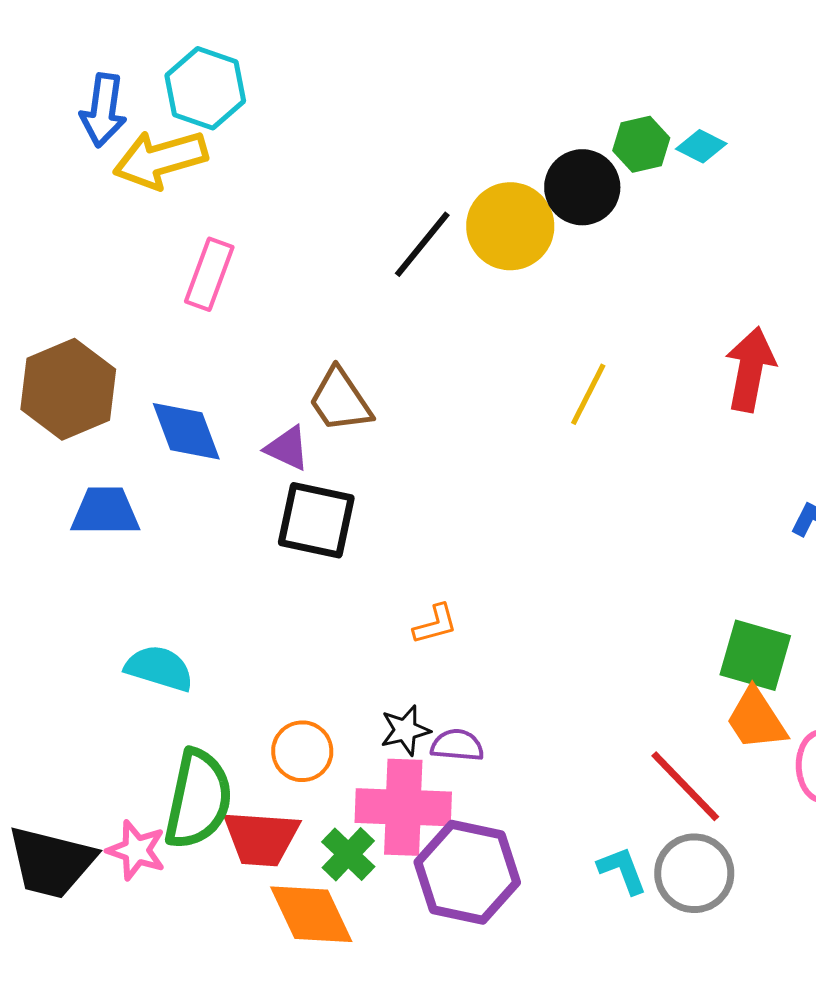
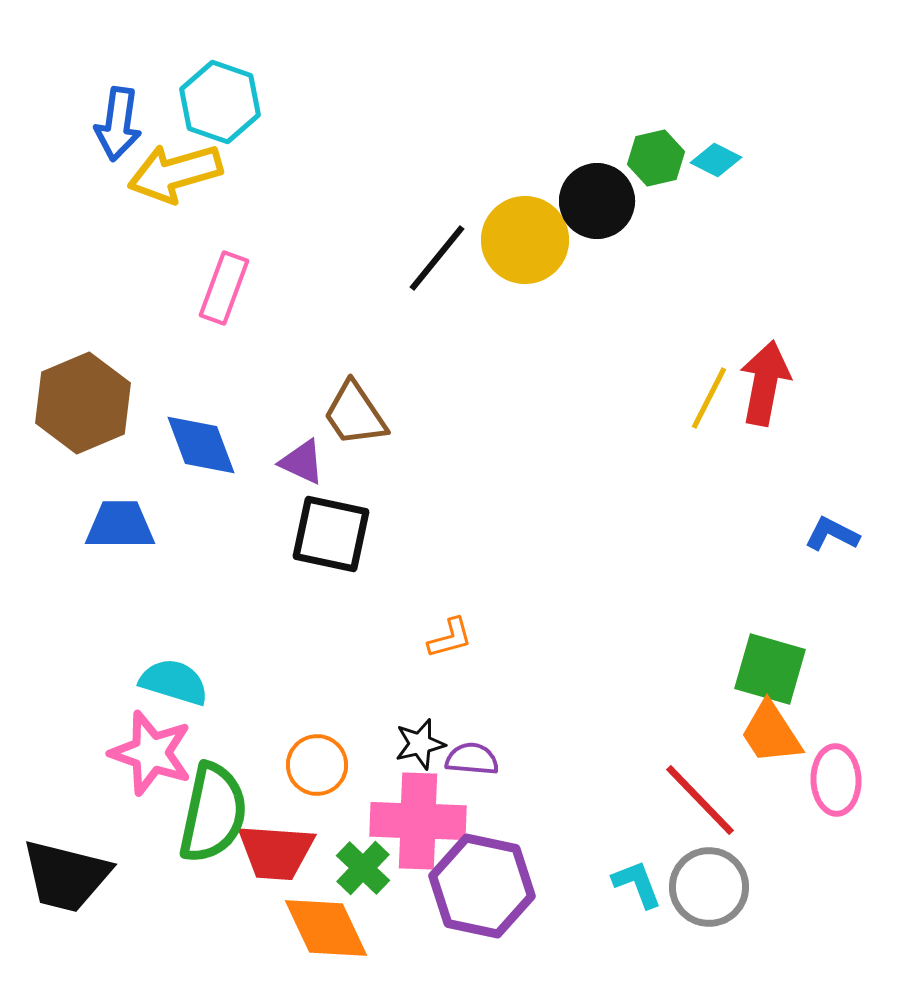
yellow line: (588, 394) -> (709, 398), moved
pink star: (136, 850) -> (151, 753), moved, size x1.4

